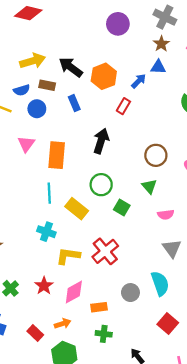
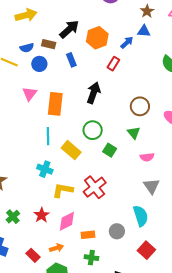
yellow arrow: (33, 61) -> (26, 15), moved
black arrow: (71, 67) -> (69, 29), turned 100
gray circle: (130, 293) -> (117, 231), moved

